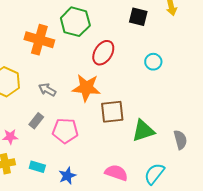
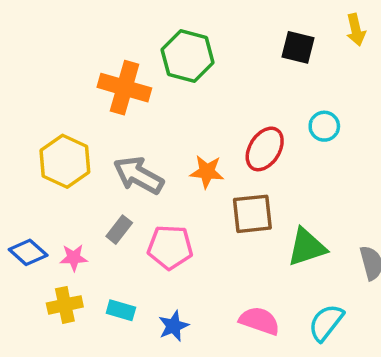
red ellipse: (103, 53) -> (265, 149), moved
orange star: (86, 88) -> (207, 172), size x0.7
gray arrow: (47, 90) -> (138, 175), size x1.6

